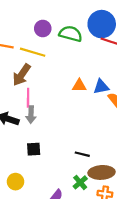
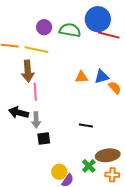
brown arrow: (22, 75) -> (28, 71), turned -35
gray arrow: (31, 115) -> (36, 120), moved
black line: (82, 154) -> (86, 126), moved
yellow circle: (15, 182) -> (59, 172), moved

